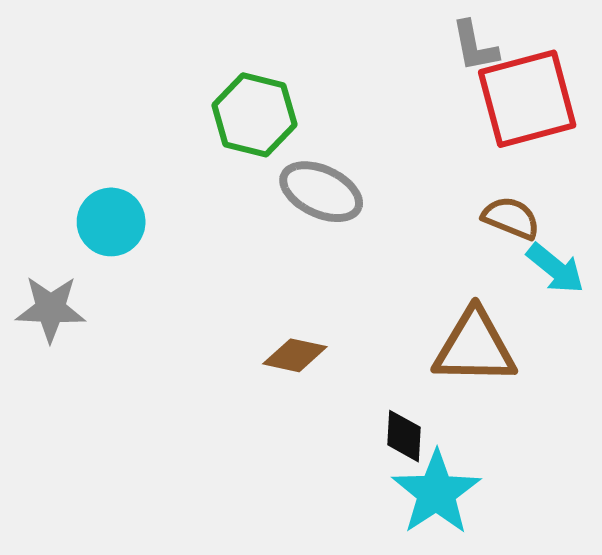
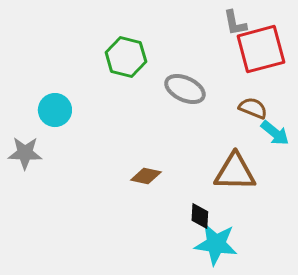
gray ellipse: (321, 192) -> (185, 89), moved
cyan star: (436, 493) -> (216, 244), turned -30

